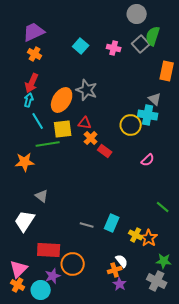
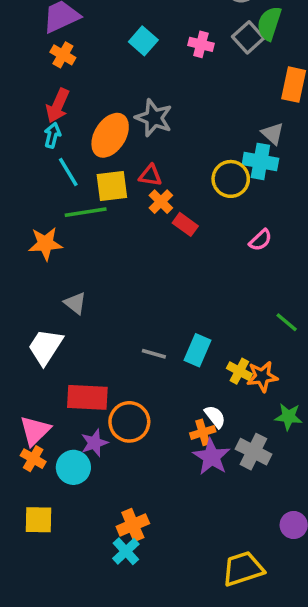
orange star: (149, 238) -> (262, 376), turned 30
gray cross: (157, 281) -> (253, 452), moved
purple star: (120, 284) -> (211, 457), size x1.5

